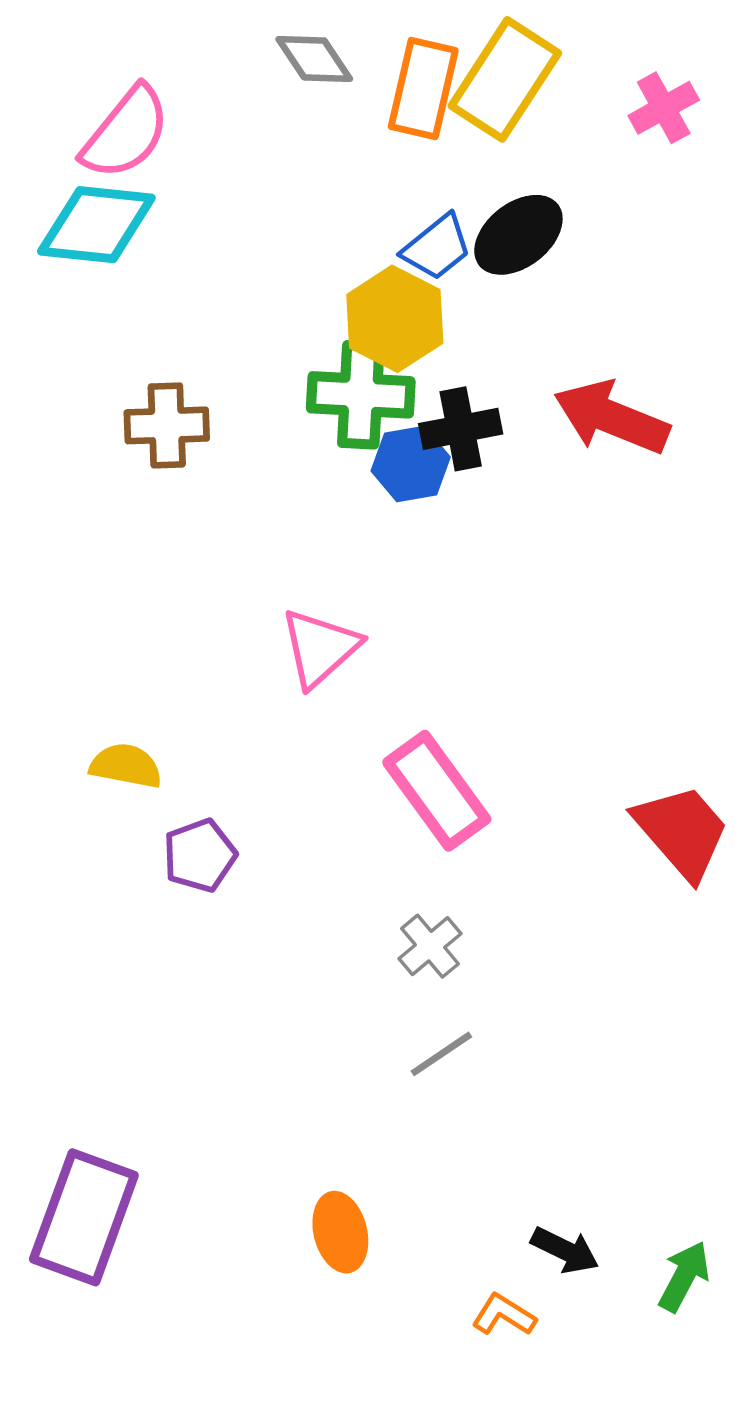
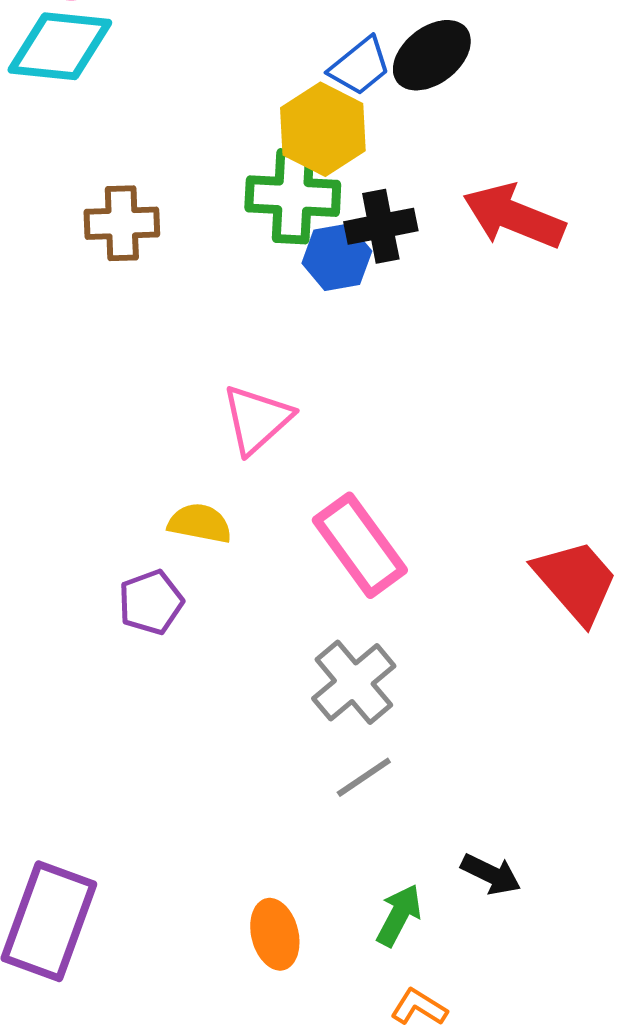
yellow semicircle: (126, 766) -> (200, 523), moved
gray cross: (430, 946) -> (354, 682), size x1.5
black arrow: (565, 1250) -> (491, 874), moved
green arrow: (684, 1276) -> (399, 915), moved

